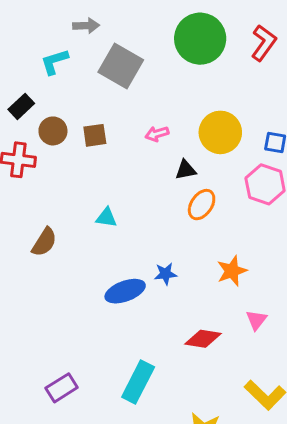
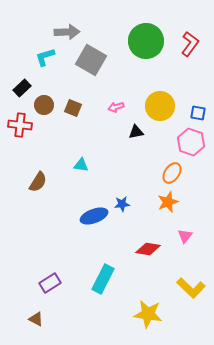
gray arrow: (86, 26) -> (67, 32), size x1.4
brown square: (95, 135) -> (73, 108), turned 30
orange ellipse: (202, 205) -> (172, 173), moved

